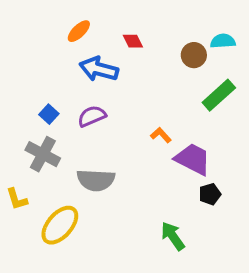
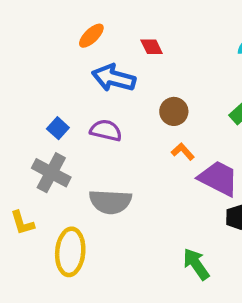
brown circle: (194, 55) -> (174, 111), moved
purple semicircle: (92, 116) -> (106, 130), turned 36
yellow ellipse: (60, 225) -> (70, 252), turned -36

